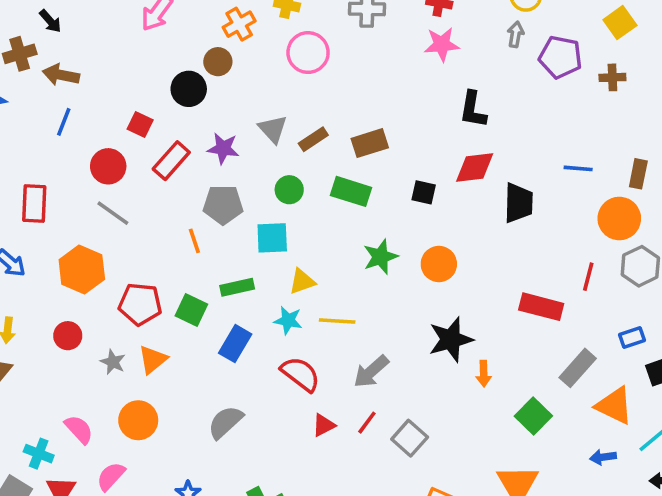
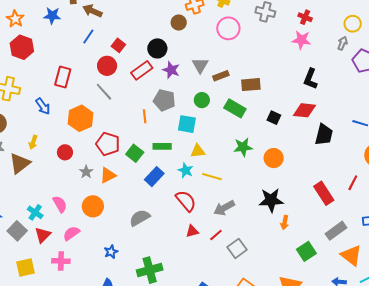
black circle: (189, 89) -> (157, 48), moved
red square: (140, 124) -> (118, 45), moved
red rectangle: (541, 307) -> (324, 193), turned 30

